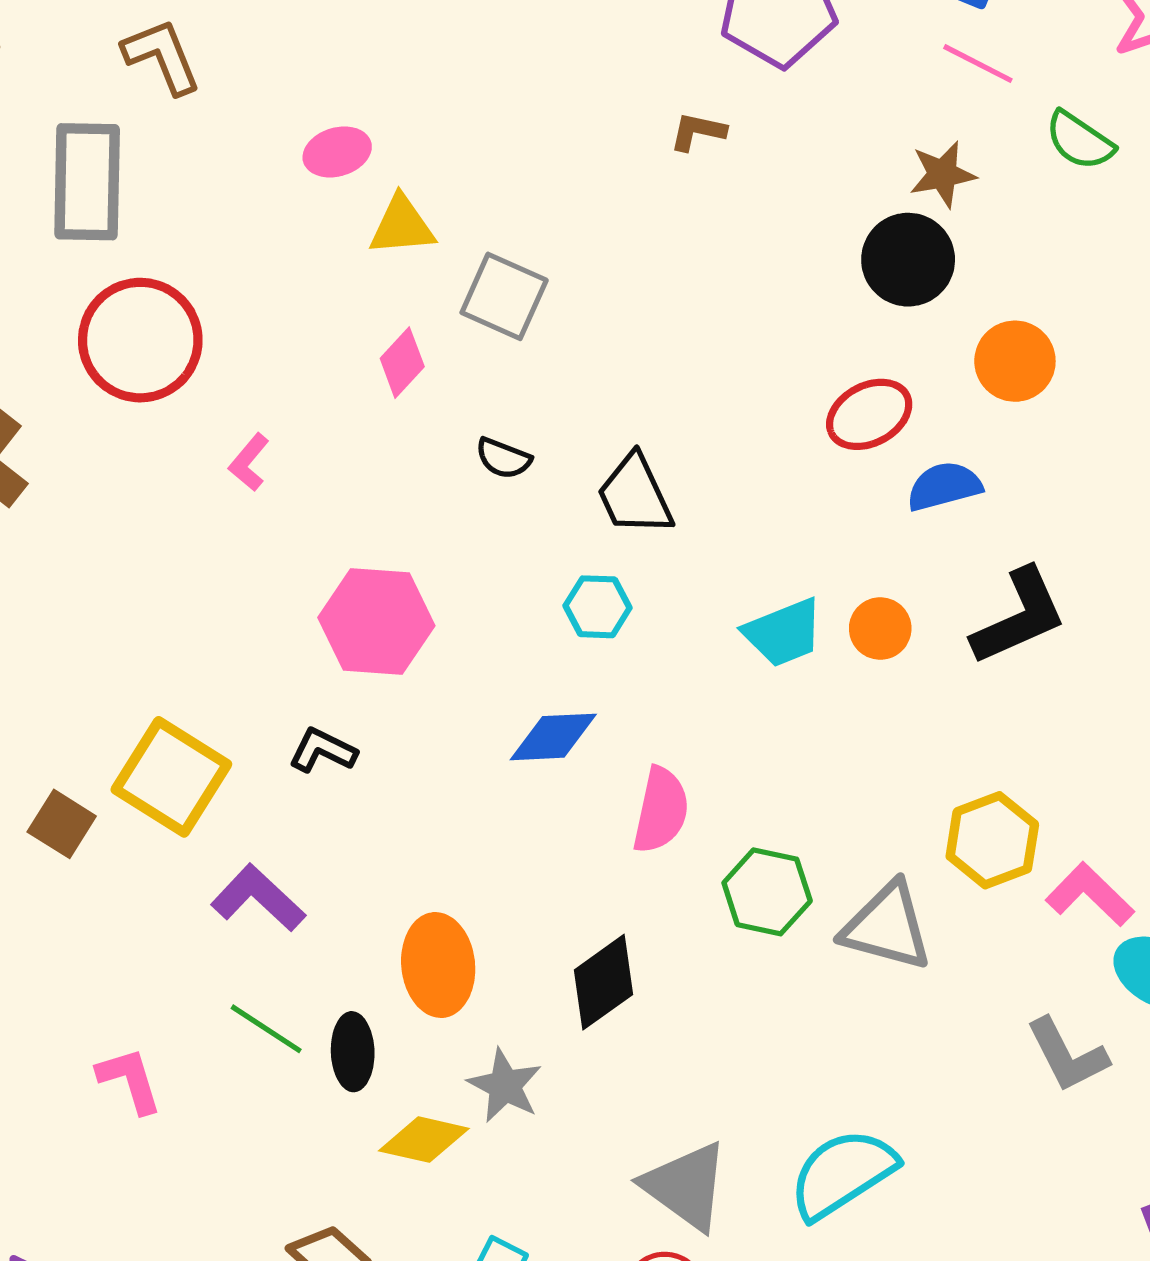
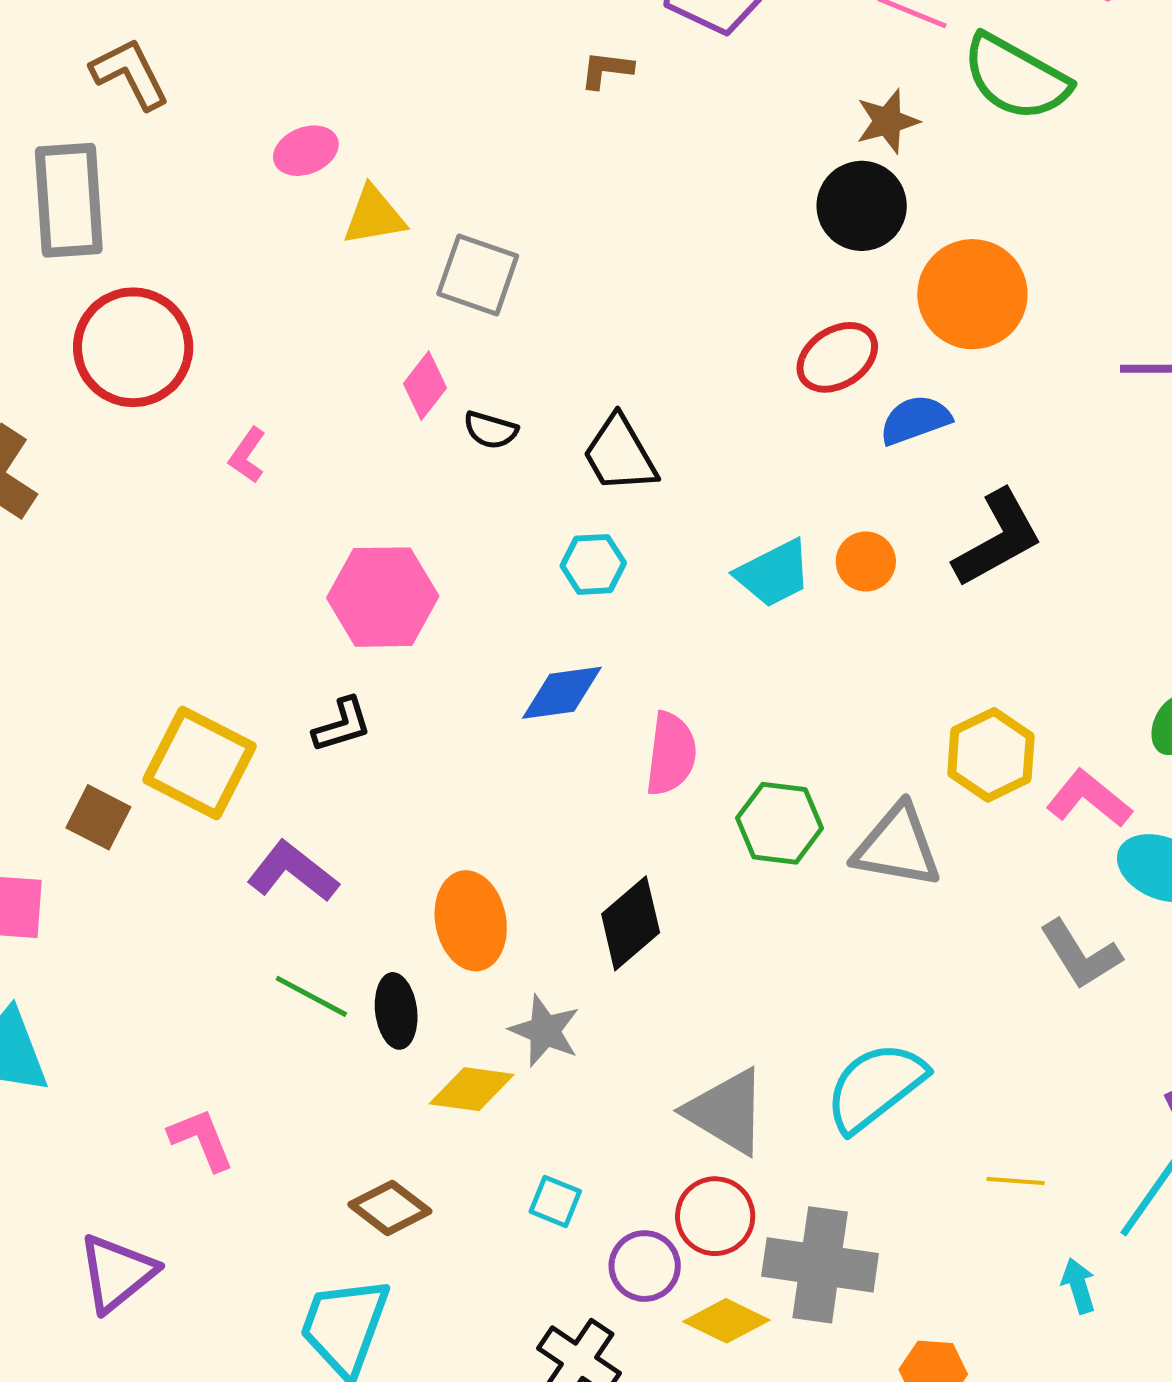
brown L-shape: (698, 131) -> (606, 70), moved
green semicircle: (1080, 141) -> (1016, 78), size x1.6
orange circle: (1015, 361) -> (972, 294), size x1.4
pink diamond: (402, 363) -> (425, 386), moved
black L-shape: (323, 750) -> (342, 725), turned 142
pink L-shape: (130, 1080) -> (201, 1139), moved

